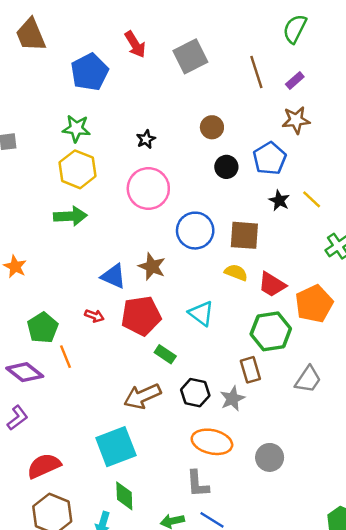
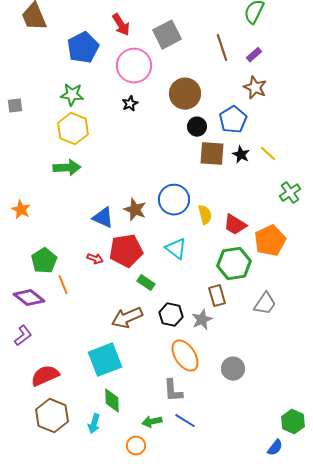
brown star: (296, 120) -> (255, 88), turned 30
brown circle: (212, 127) -> (185, 94), size x1.6
pink circle: (148, 188) -> (134, 66), moved
blue circle: (195, 231) -> (174, 200), moved
brown square: (244, 235) -> (212, 154), moved
yellow semicircle: (236, 273) -> (205, 215), turned 54
red arrow: (94, 316) -> (95, 259), moved
orange ellipse: (212, 442) -> (185, 356), turned 44

